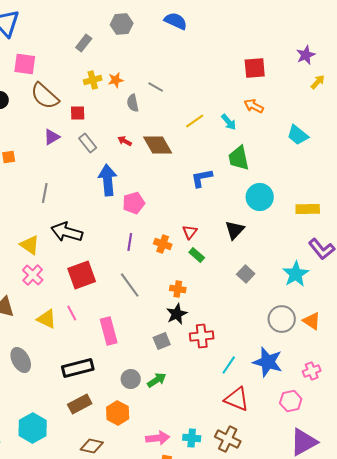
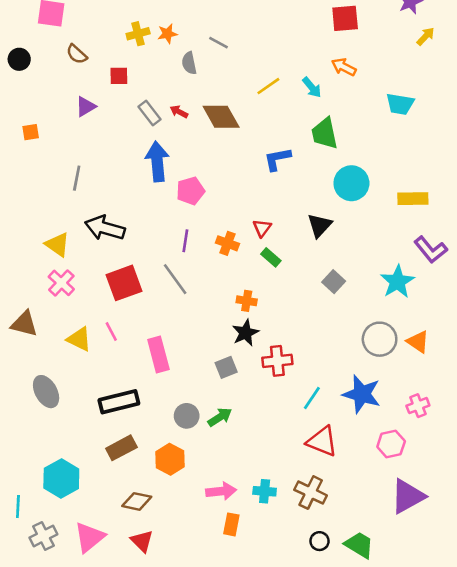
brown semicircle: (45, 96) -> (77, 54), size x0.6
cyan trapezoid: (298, 135) -> (400, 104), turned -30
gray rectangle: (88, 143) -> (150, 113), moved
gray line: (130, 285) -> (175, 279), moved

